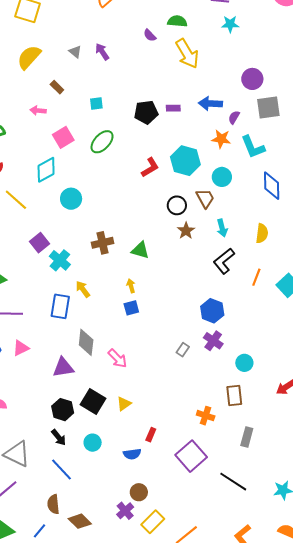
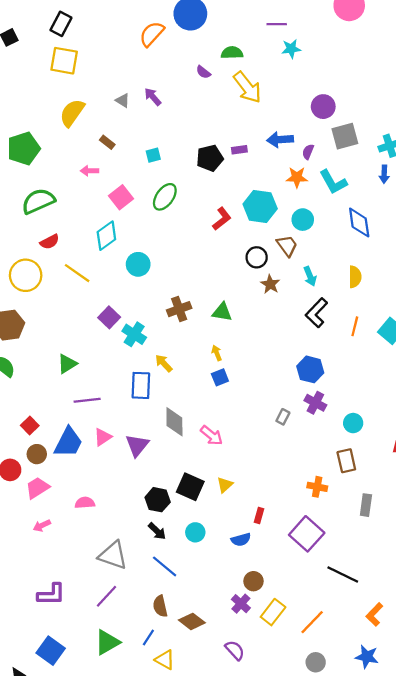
purple triangle: (63, 368) -> (137, 445), moved, turned -35
black line: (233, 482) -> (343, 574), moved

